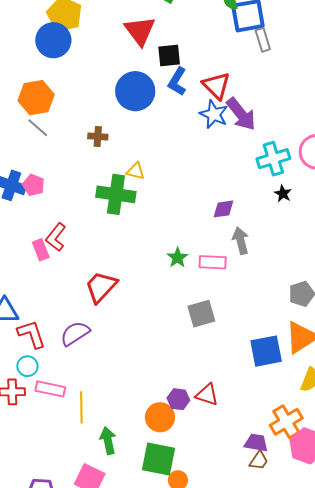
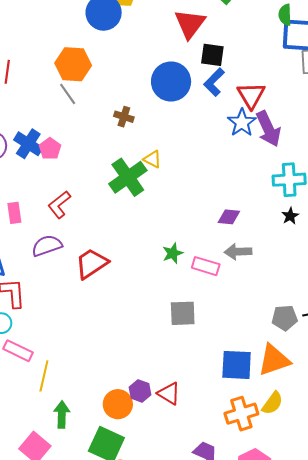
green cross: (116, 194) -> (128, 177), turned 33
gray arrow: (241, 241) -> (238, 252), turned -92
pink rectangle: (41, 250) -> (14, 213), moved
purple semicircle: (75, 333) -> (47, 246), moved
orange cross: (286, 422) -> (241, 414), moved

